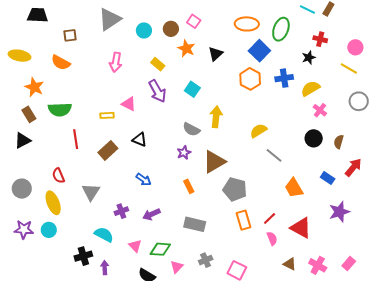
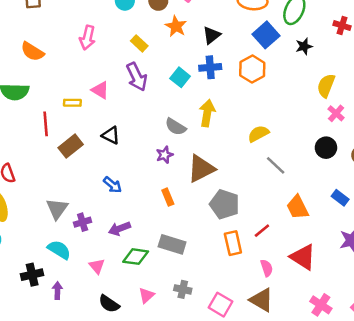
black star: (309, 57) -> (304, 46), moved
orange semicircle: (61, 63) -> (32, 52), moved
blue cross: (284, 78) -> (210, 67), moved
yellow semicircle: (310, 88) -> (326, 86), turned -42
red line: (76, 139) -> (46, 124), moved
gray triangle: (91, 192) -> (57, 209), moved
red line: (270, 218) -> (262, 231), moved
green diamond: (160, 249) -> (136, 257), moved
gray cross: (206, 260) -> (183, 289), turned 32
brown triangle: (290, 264) -> (262, 300), moved, size x1.5

